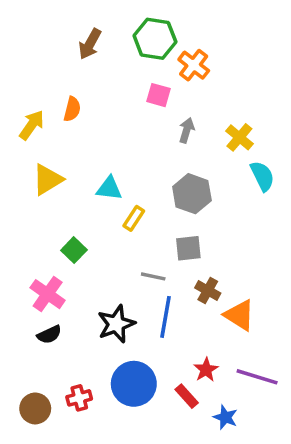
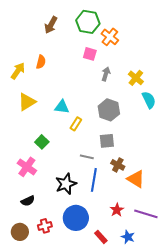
black semicircle: (49, 335) -> (28, 201), moved
red rectangle: (187, 396) -> (101, 237), moved

